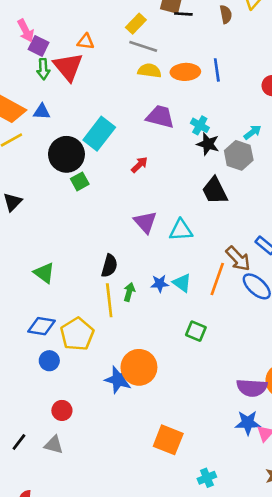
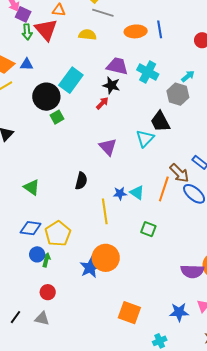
yellow semicircle: (149, 71) -> (87, 35), moved
cyan cross: (200, 125) -> (148, 72), size x1.5
black star: (208, 144) -> (111, 85), moved
cyan triangle: (181, 230) -> (145, 138), moved, turned -42
green arrow: (129, 292) -> (46, 260), moved
yellow line: (109, 300) -> (105, 211), moved
blue star: (118, 380) -> (90, 268), turned 30
blue star: (248, 423) -> (179, 312), moved

